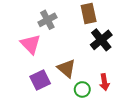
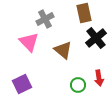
brown triangle: (66, 68) -> (63, 50), moved
purple square: (40, 80) -> (22, 84), moved

